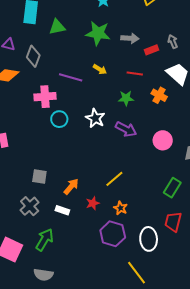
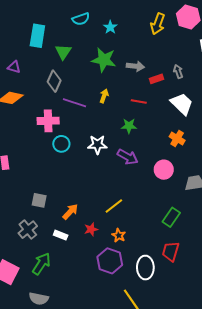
green triangle: (57, 27) -> (63, 52), turned -48
gray diamond: (33, 56) -> (54, 81), moved
yellow arrow: (100, 69) -> (104, 96), turned -104
orange cross: (159, 95) -> (177, 139), moved
white star: (95, 118) -> (97, 145), turned -30

